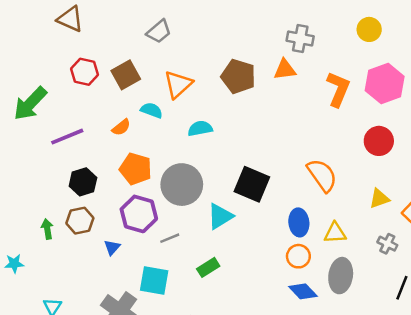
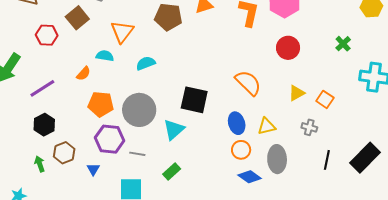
brown square: (126, 75) -> (77, 18), moved
black hexagon: (83, 182) -> (44, 125), moved
gray line: (170, 238) -> (137, 154), turned 42

